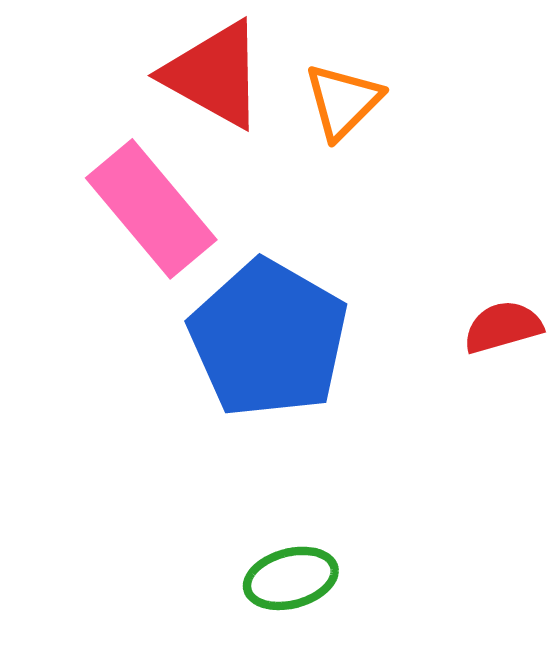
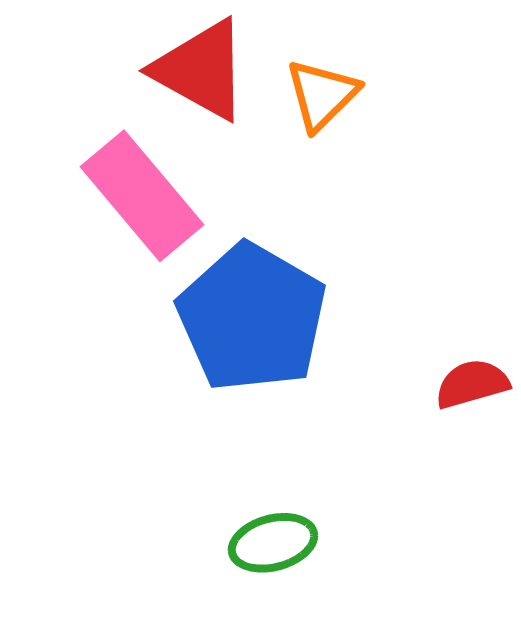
red semicircle: (503, 327) -> (472, 384), moved

